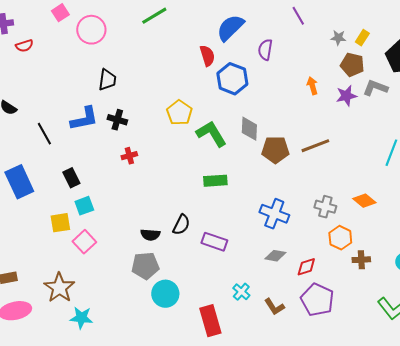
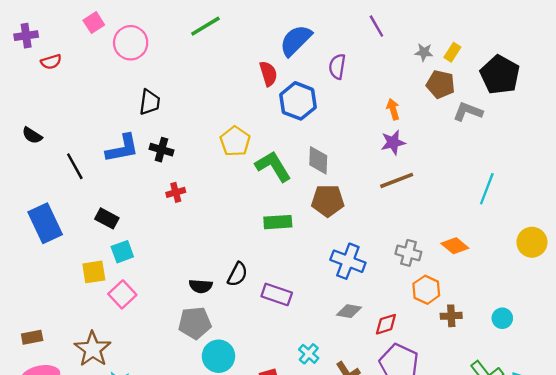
purple star: (346, 96) -> (393, 142), moved
brown pentagon: (275, 150) -> (328, 201), moved
black rectangle: (71, 178) -> (107, 218), turned -36

